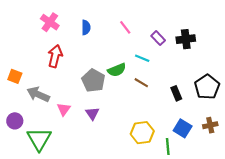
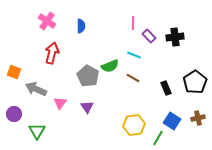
pink line: (125, 27) -> (133, 23), moved, turned 40
green triangle: (39, 139) -> (37, 131), size x0.7
green line: (168, 146) -> (158, 138), turned 35

